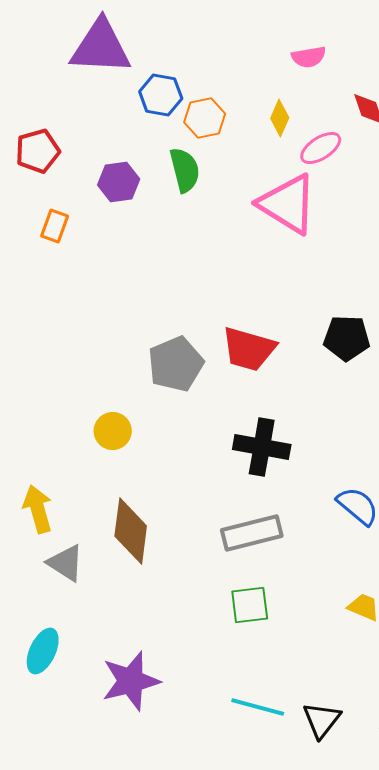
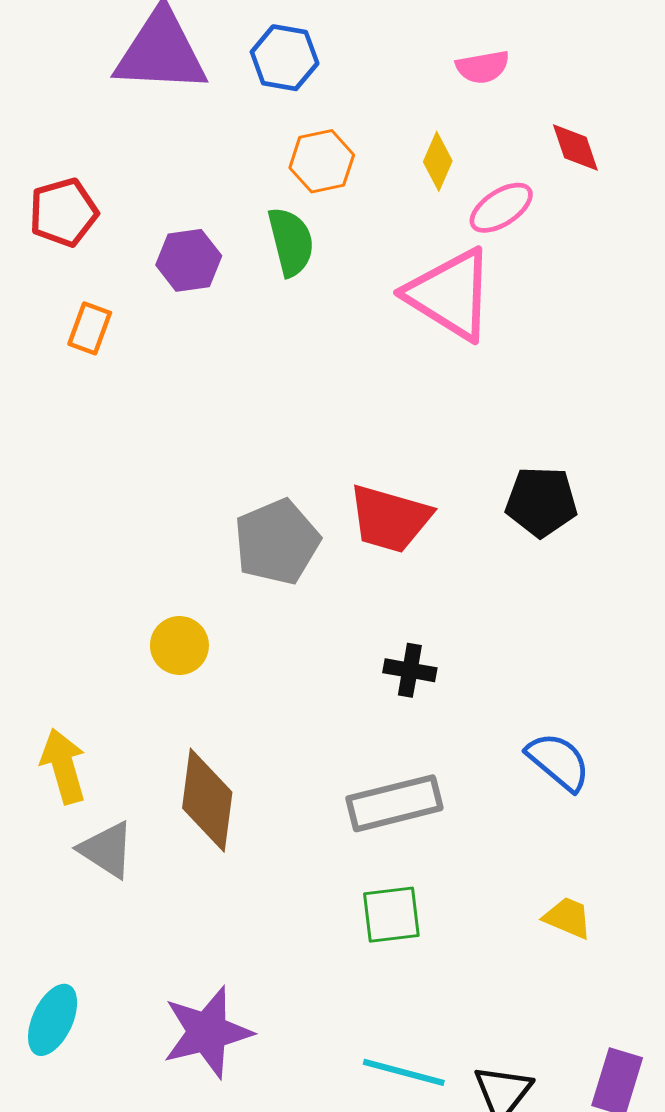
blue hexagon: (161, 95) -> (285, 58), moved
black cross: (262, 447) -> (410, 670), size x0.6
cyan ellipse: (43, 651) -> (53, 1020), moved

